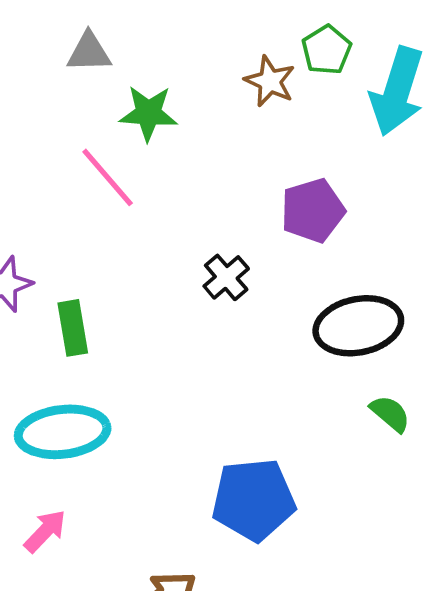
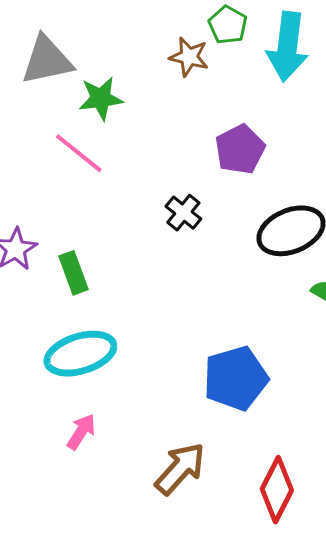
gray triangle: (89, 52) -> (47, 60), size x1.5

